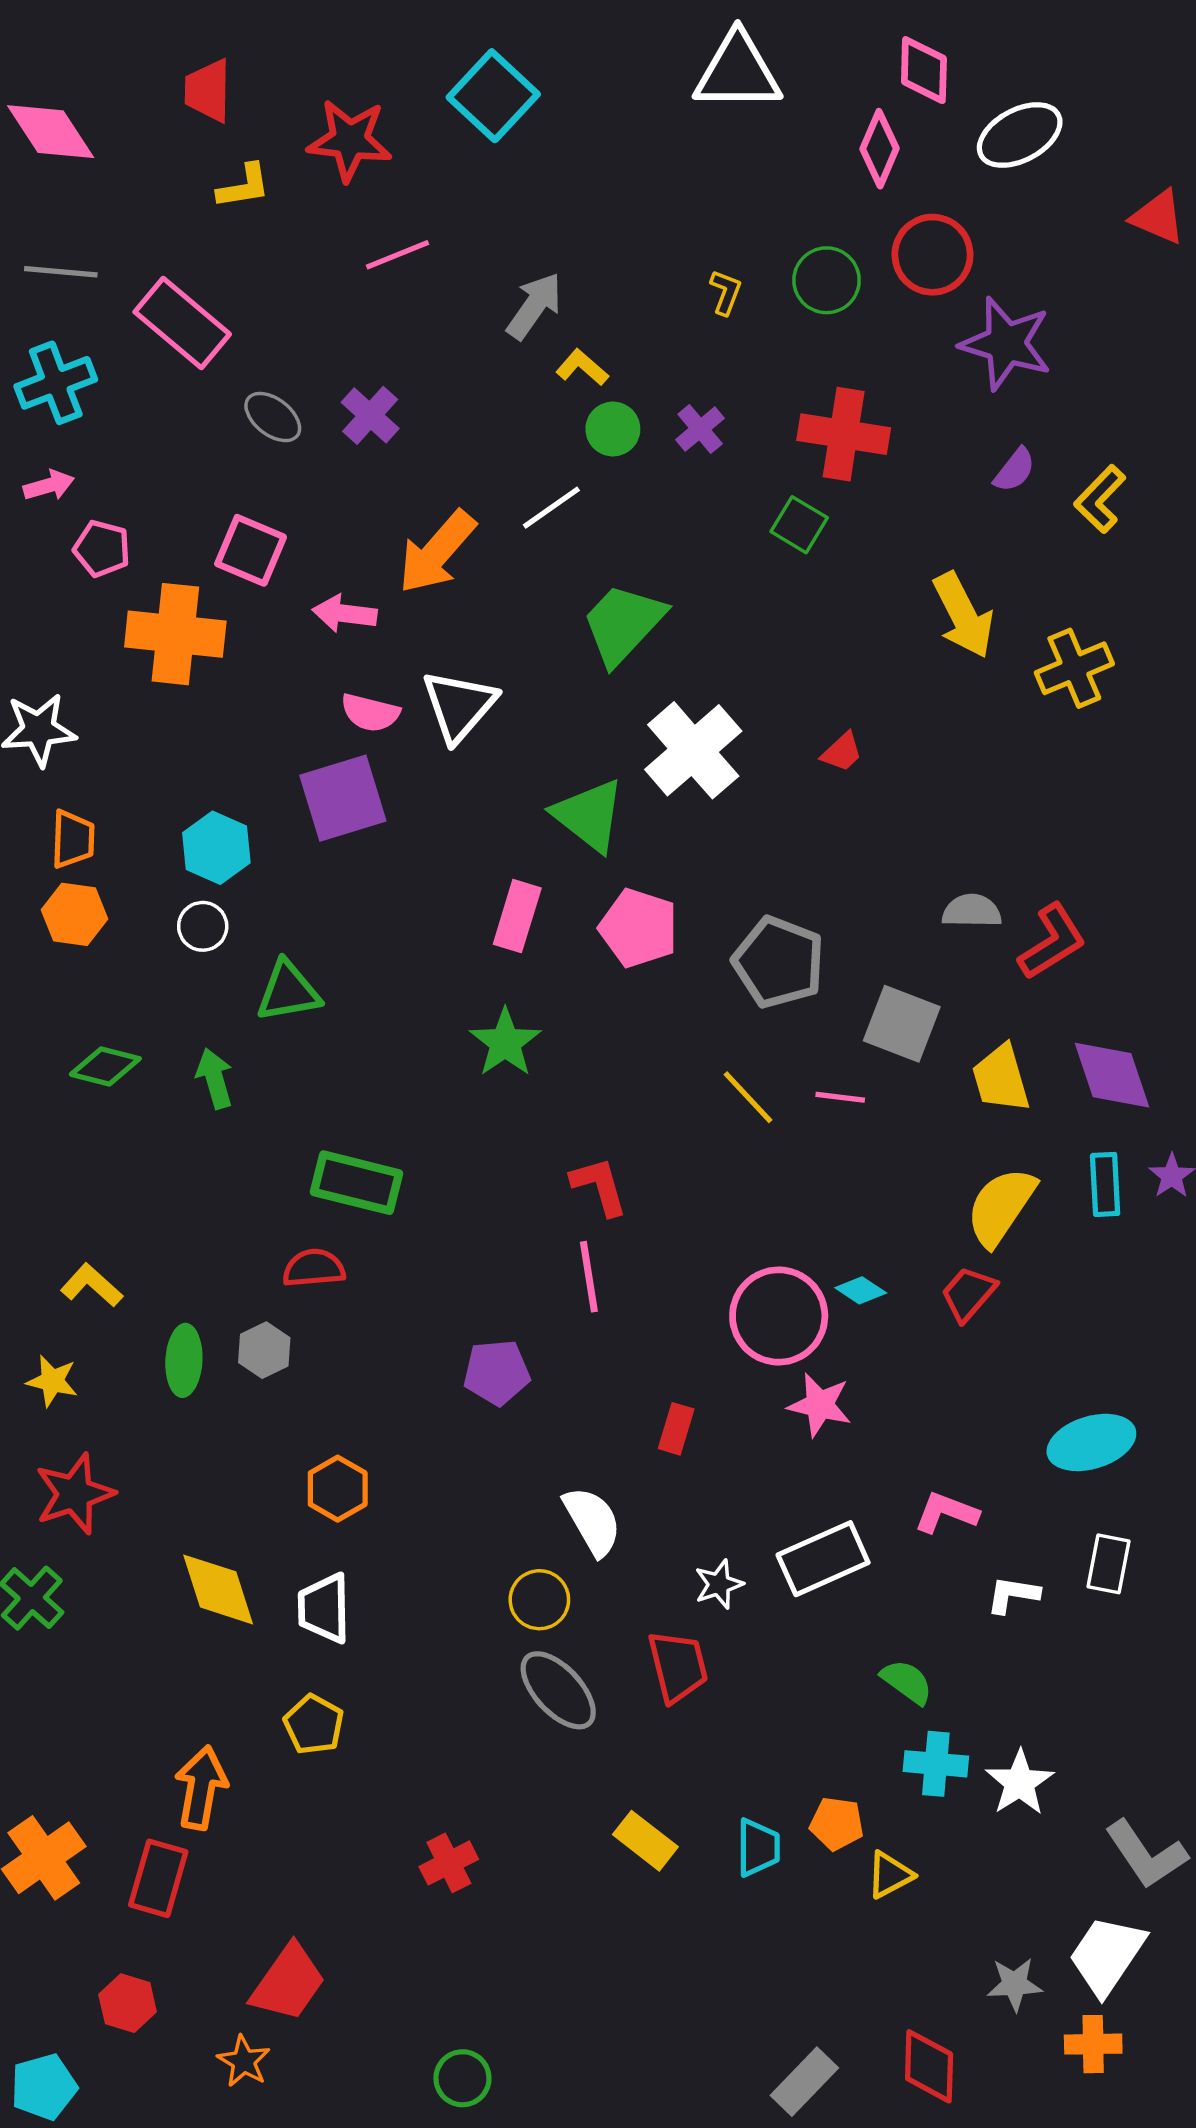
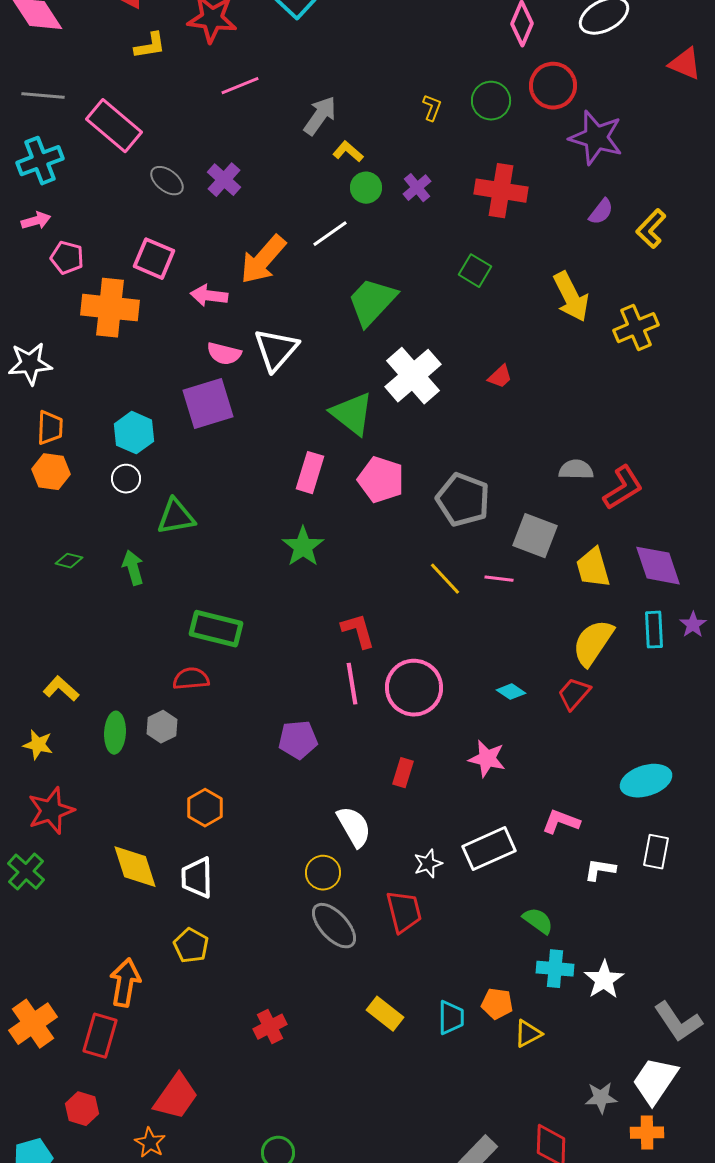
green square: (799, 525) -> (475, 271), moved
green diamond: (105, 1066) -> (69, 561), size x0.7
pink circle: (779, 1316) -> (414, 688), moved

